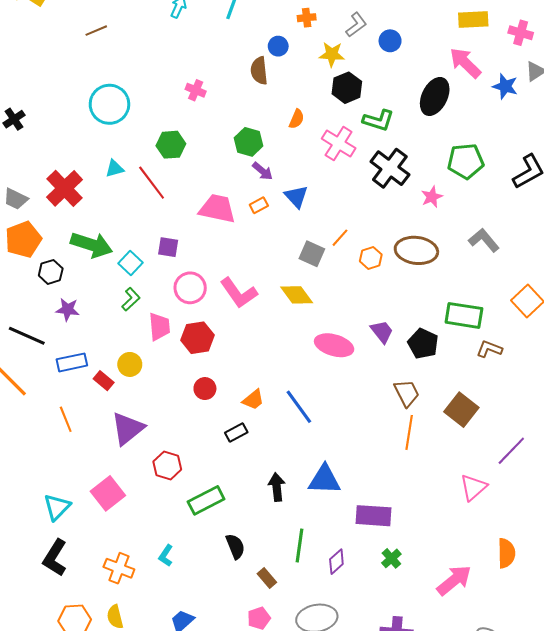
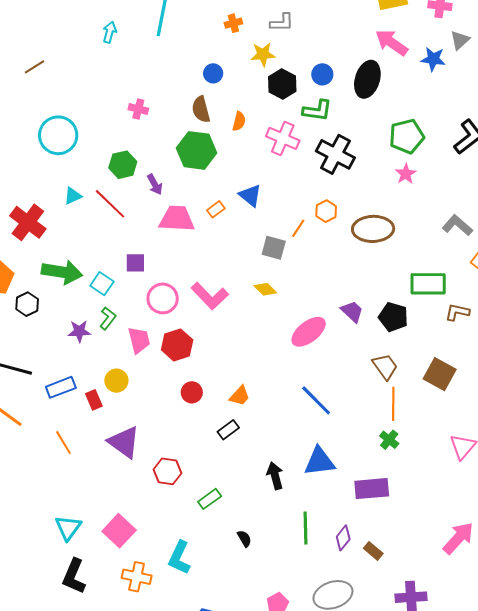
gray L-shape: (356, 25) -> (282, 22), turned 45
blue circle: (390, 41) -> (322, 74), moved
blue circle: (278, 46) -> (213, 73), moved
brown semicircle: (259, 71) -> (201, 109), moved
green hexagon: (249, 142) -> (197, 150), size x1.4
purple arrow: (263, 171) -> (155, 184), moved, turned 30
pink star: (432, 197) -> (406, 174), moved
gray L-shape: (484, 240) -> (457, 225), moved
orange hexagon: (371, 258) -> (326, 211), moved
yellow diamond: (297, 295) -> (265, 289), size x0.7
purple star: (68, 310) -> (79, 331), moved
pink ellipse: (334, 345) -> (309, 332), turned -45
red rectangle: (104, 381) -> (94, 400), turned 36
blue line: (299, 407) -> (316, 400), moved
purple triangle: (128, 429) -> (124, 442), turned -36
pink square: (108, 493) -> (119, 531), moved
green rectangle: (206, 500) -> (210, 499), size x0.7
black semicircle: (235, 546) -> (244, 539), size x0.7
cyan L-shape: (166, 556) -> (179, 558), size x1.6
green cross: (391, 558) -> (389, 440), moved
brown rectangle: (267, 578) -> (373, 551), moved

